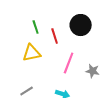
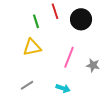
red line: (55, 36) -> (55, 11), moved

